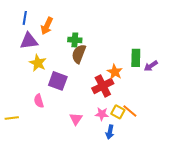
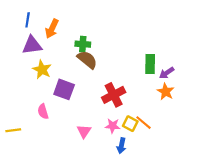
brown semicircle: (79, 54) -> (87, 60), turned 108
orange star: (115, 72) -> (166, 92), moved

